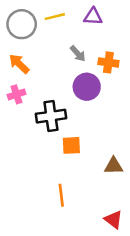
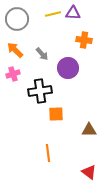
yellow line: (55, 17) -> (53, 14), moved
gray arrow: (78, 54) -> (42, 54), moved
orange cross: (108, 62) -> (84, 40), moved

